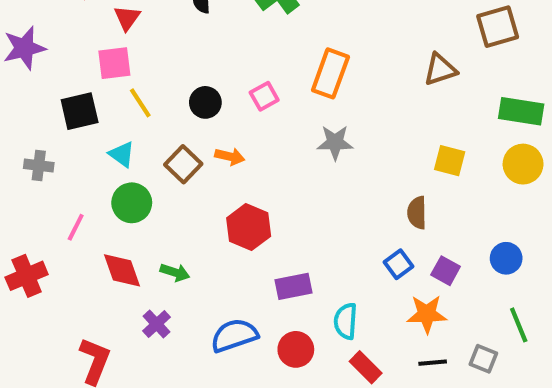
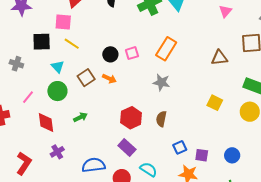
black circle: (205, 102) -> (110, 54), moved
yellow line: (140, 103) -> (72, 44), turned -35
brown semicircle: (417, 213) -> (161, 119), moved
red hexagon: (249, 227) -> (131, 118), moved
purple square: (446, 271) -> (202, 155), turned -32
green arrow: (175, 272) -> (80, 117), moved, turned -56
purple rectangle: (294, 286) -> (127, 148), turned 42
cyan semicircle: (346, 321) -> (149, 169), turned 108

